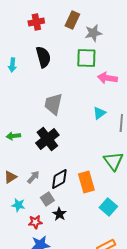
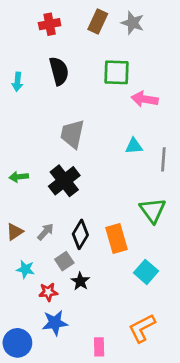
gray star: (93, 33) -> (133, 23), moved, turned 30
cyan triangle: (99, 113) -> (134, 146), turned 32
black diamond: (59, 179) -> (80, 234), turned -30

